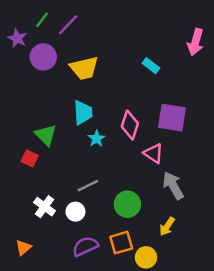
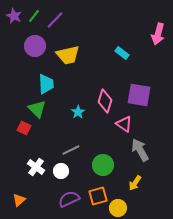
purple star: (17, 38) -> (14, 16), moved
cyan trapezoid: (83, 113) -> (46, 84), moved

